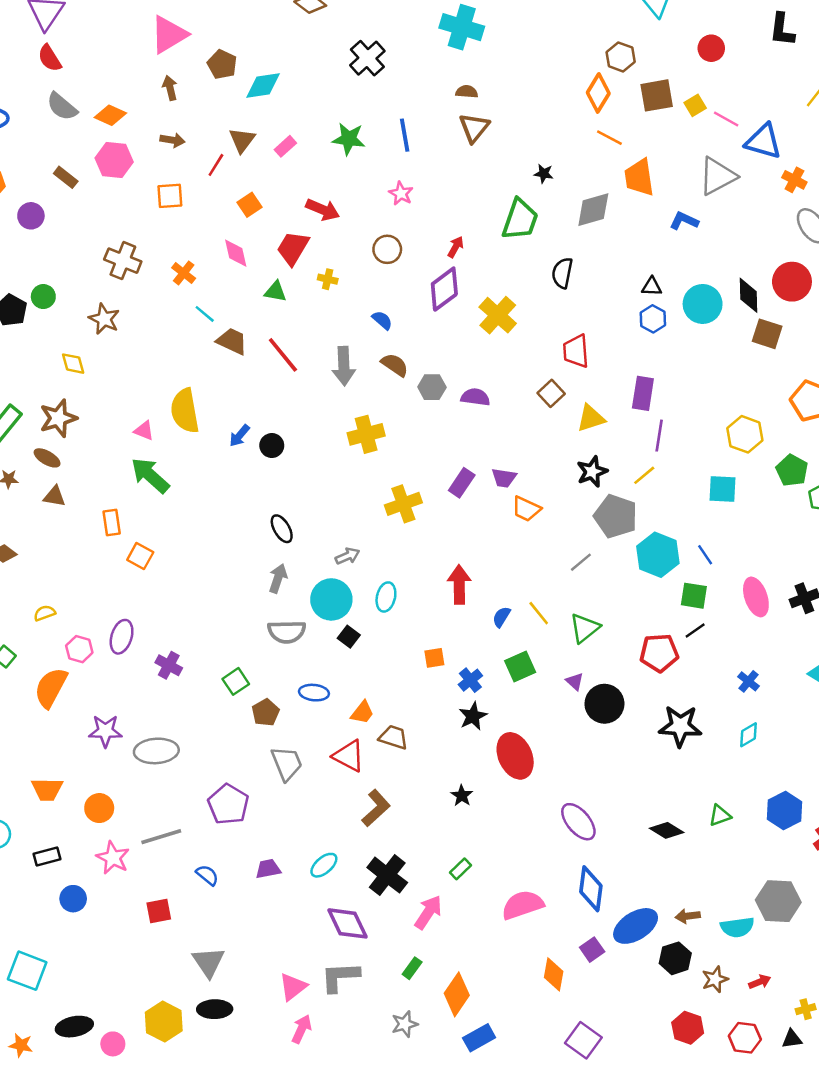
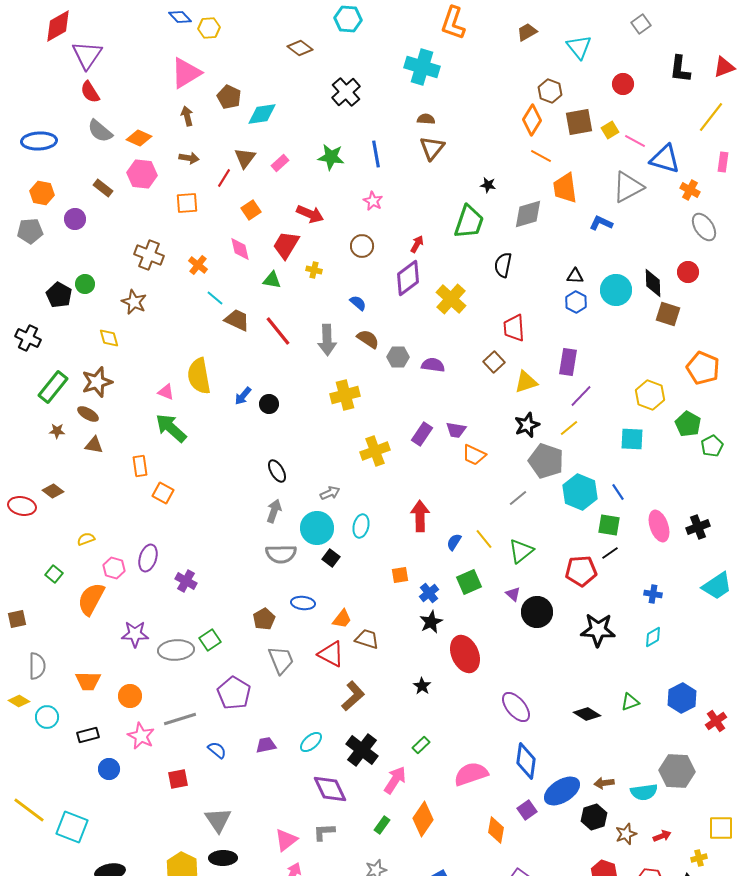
red circle: (792, 282) -> (688, 272), size x0.7
purple line: (659, 436) -> (581, 396), turned 35
green square: (236, 681) -> (210, 640), moved
blue cross: (749, 681) -> (653, 594), turned -30
gray L-shape: (340, 977) -> (324, 832), size x0.7
orange diamond: (457, 994) -> (423, 819), moved

